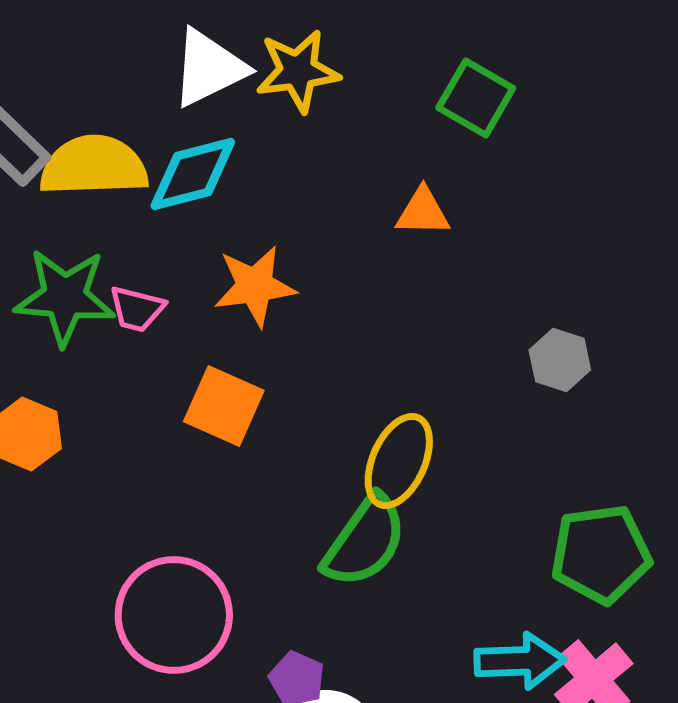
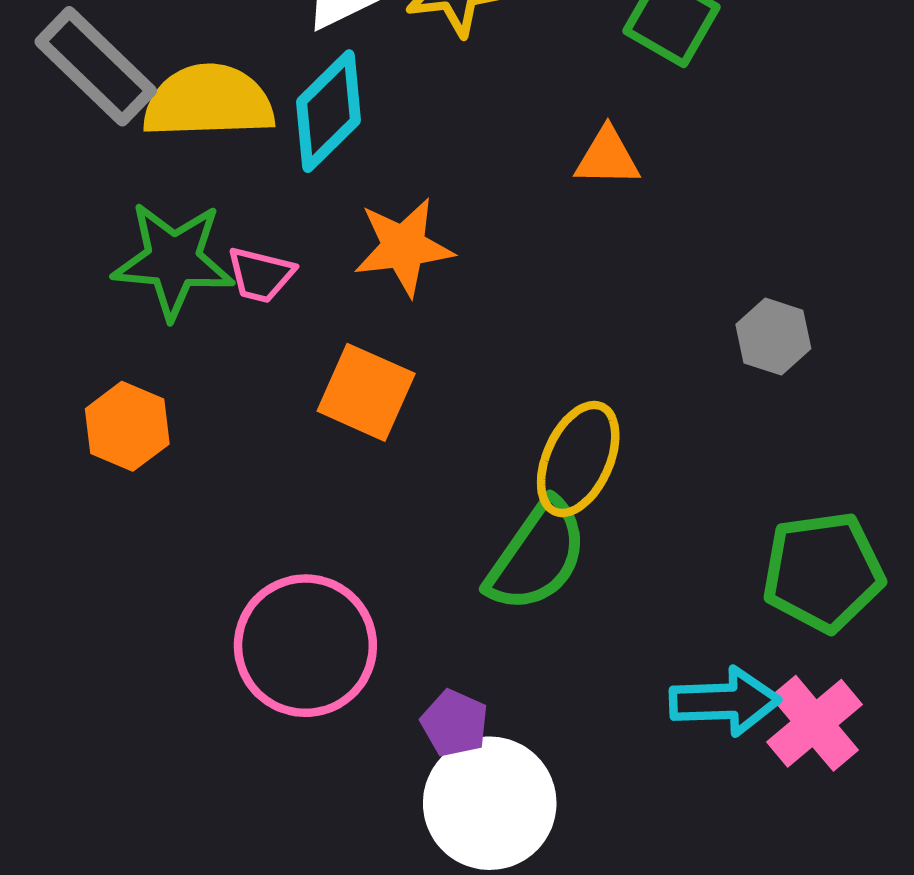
cyan diamond: (193, 174) -> (328, 111), turned -30

